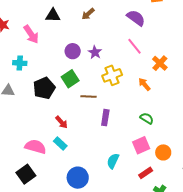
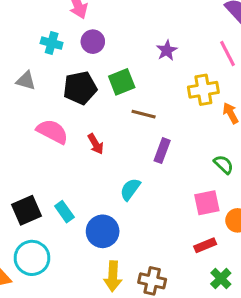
purple circle: (73, 51) -> (93, 42), moved
yellow cross: (112, 75) -> (203, 90), moved
cyan rectangle: (60, 144) -> (64, 212), moved
pink semicircle: (35, 147) -> (52, 131), moved
cyan semicircle: (113, 161) -> (130, 189), moved

